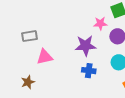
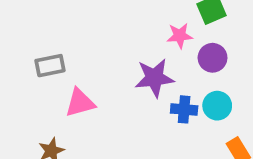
blue cross: (89, 71) -> (184, 109), moved

